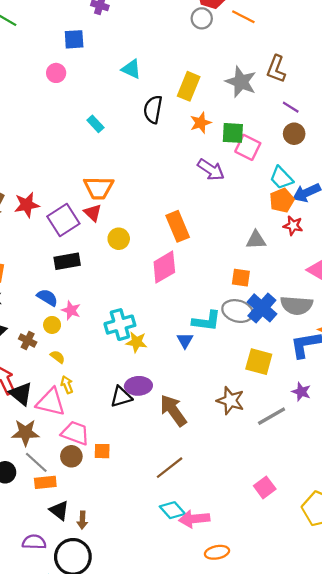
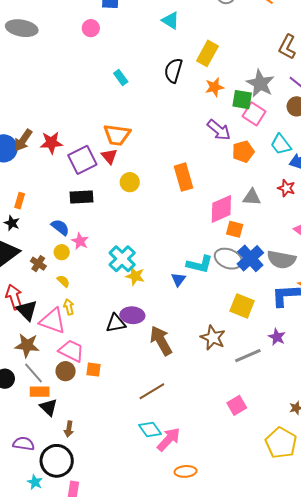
cyan triangle: (131, 69) -> (171, 21), moved
gray star: (241, 82) -> (260, 83), moved
orange pentagon: (282, 200) -> (243, 152), moved
pink diamond: (164, 267) -> (221, 209), moved
cyan cross: (120, 325) -> (122, 259), turned -36
pink square: (265, 487) -> (237, 405), moved
black triangle: (59, 510) -> (49, 407), moved
pink arrow: (194, 519) -> (169, 439), turned 132

